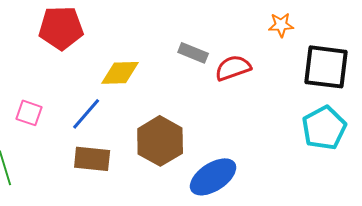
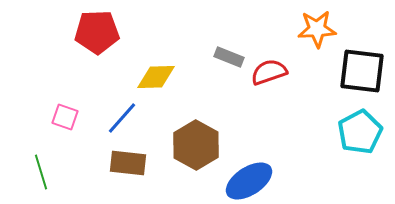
orange star: (281, 25) -> (317, 29), size x1.5

